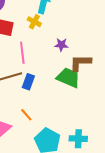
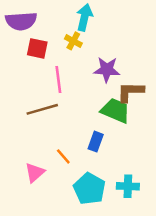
purple star: (61, 45) -> (107, 70), size x1.5
blue rectangle: (28, 82) -> (96, 142), moved

